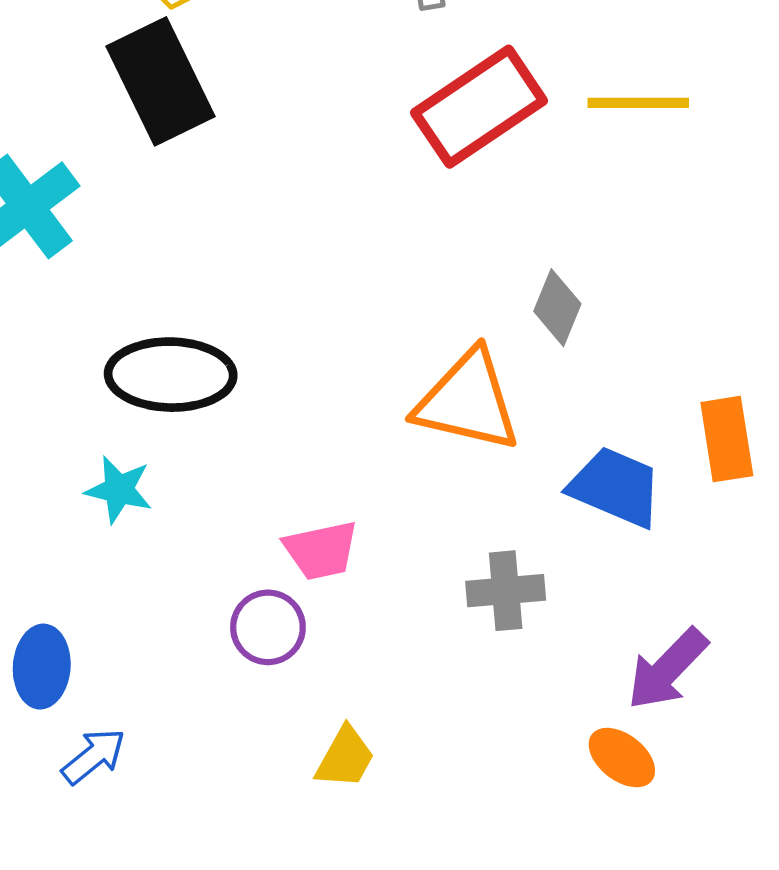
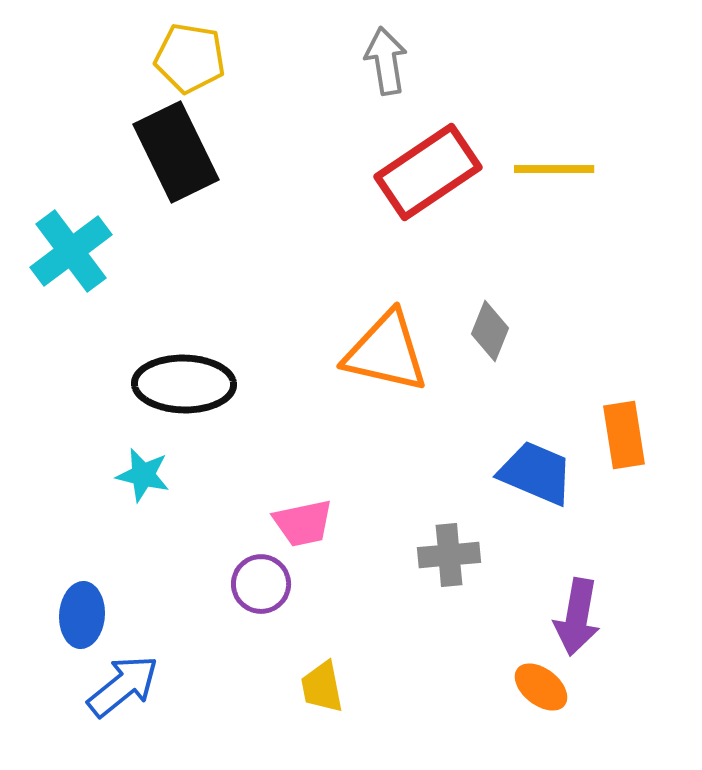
orange triangle: (468, 401) -> (386, 352), moved
purple arrow: (667, 669) -> (577, 617), turned -34
blue arrow: (94, 756) -> (123, 686), size x1.4
yellow trapezoid: (345, 758) -> (322, 687), turned 140

